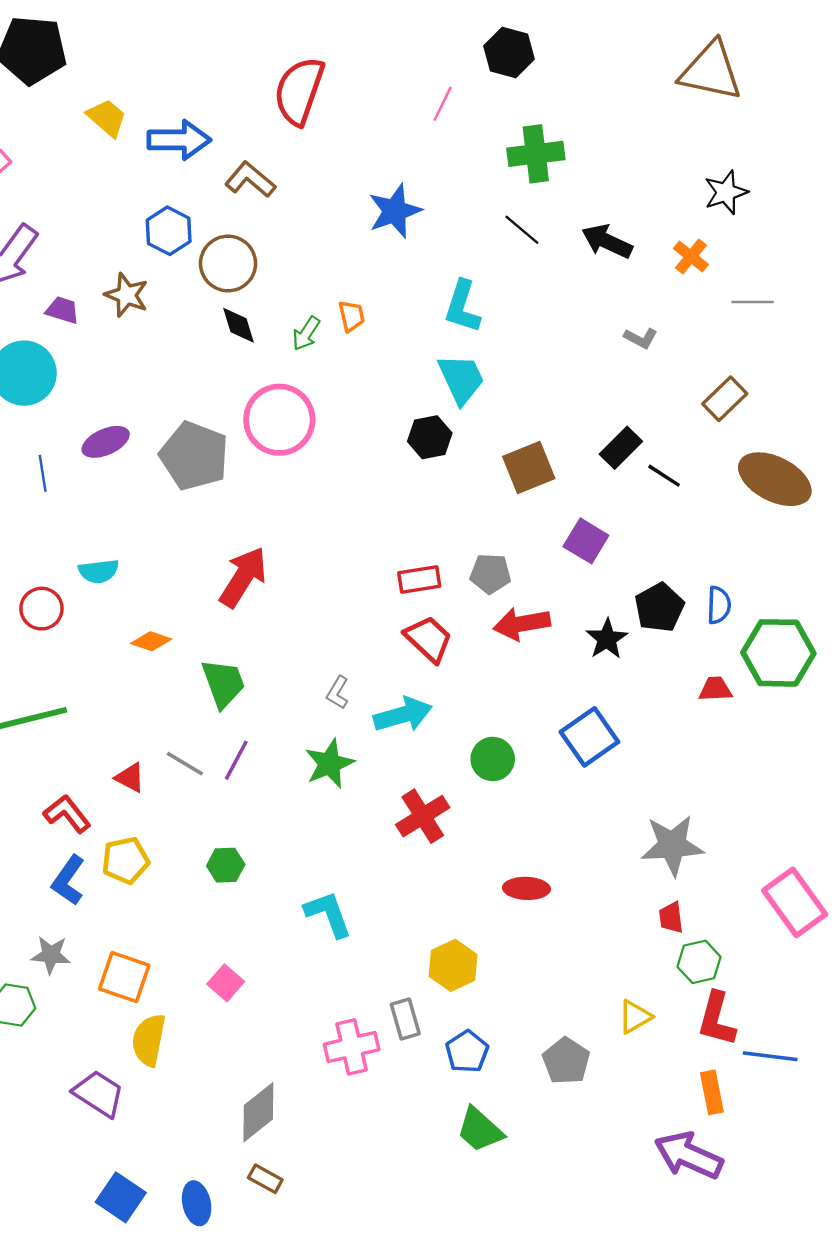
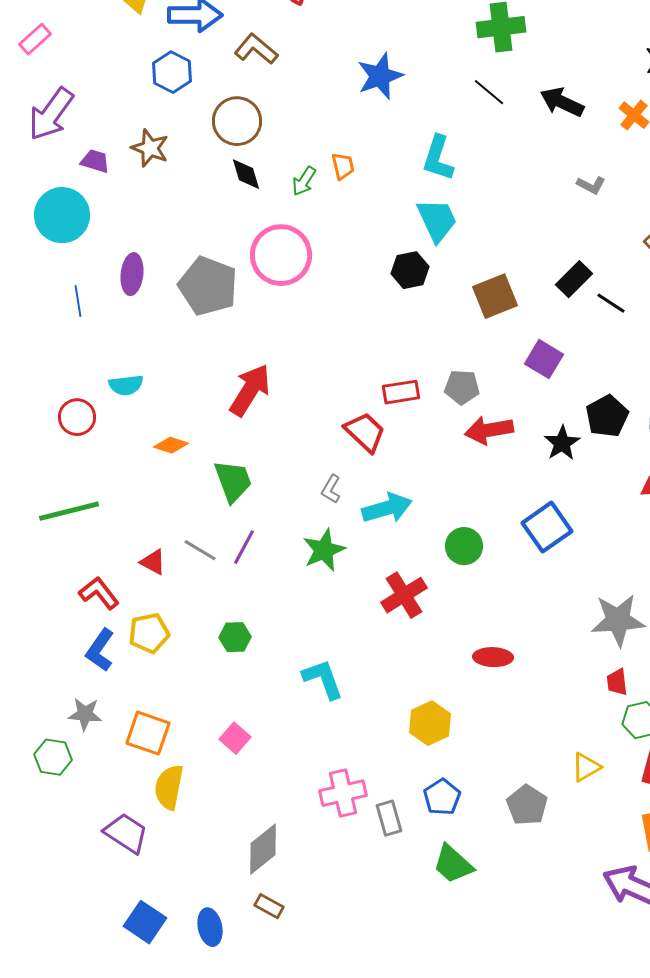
blue hexagon: (169, 231) -> (172, 72), moved
purple ellipse: (106, 442) -> (132, 274), turned -60
red trapezoid: (429, 639) -> (365, 432), moved
gray rectangle: (405, 1019) -> (389, 818), moved

